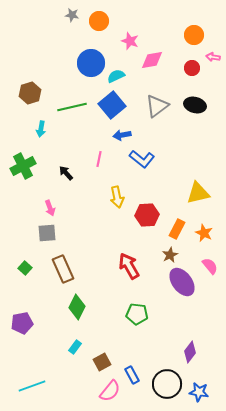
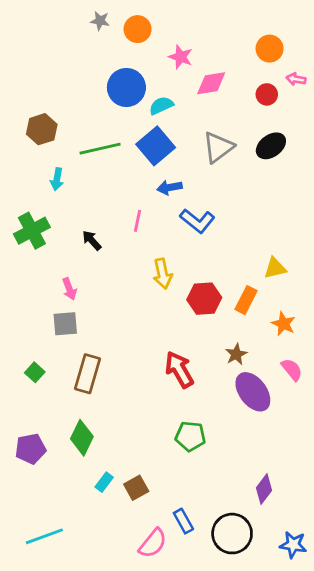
black ellipse: (195, 105) -> (271, 146), turned -50
yellow triangle: (198, 193) -> (275, 268), size x0.7
orange rectangle: (177, 229) -> (246, 300), moved
brown rectangle: (63, 269) -> (88, 374), turned 40
green diamond: (77, 307) -> (82, 438), moved
brown square: (102, 362) -> (136, 488), moved
blue star: (199, 392) -> (293, 545), moved

